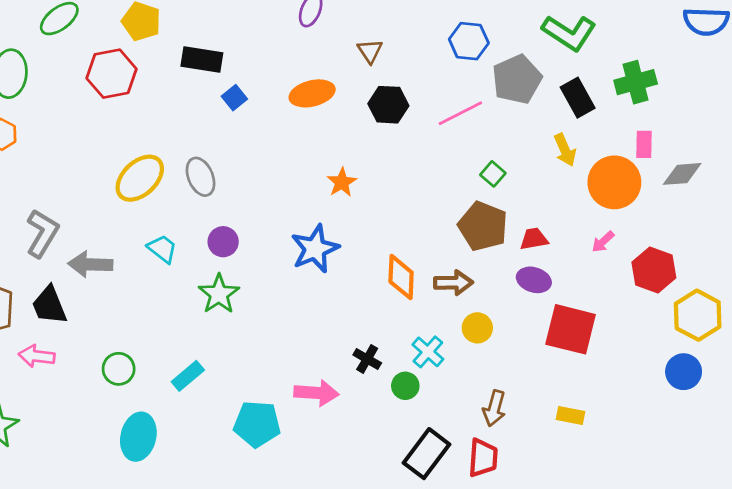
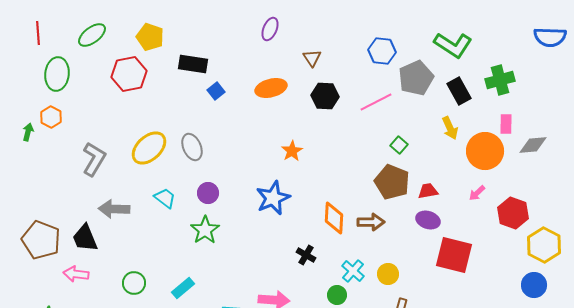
gray L-shape: (42, 233) -> (94, 159), moved
yellow circle: (477, 328) -> (388, 274), moved
black cross: (367, 359) -> (306, 255), moved

